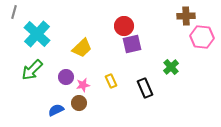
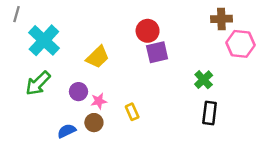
yellow rectangle: (111, 81) -> (132, 112), moved
black rectangle: (145, 88) -> (210, 113), moved, turned 30

